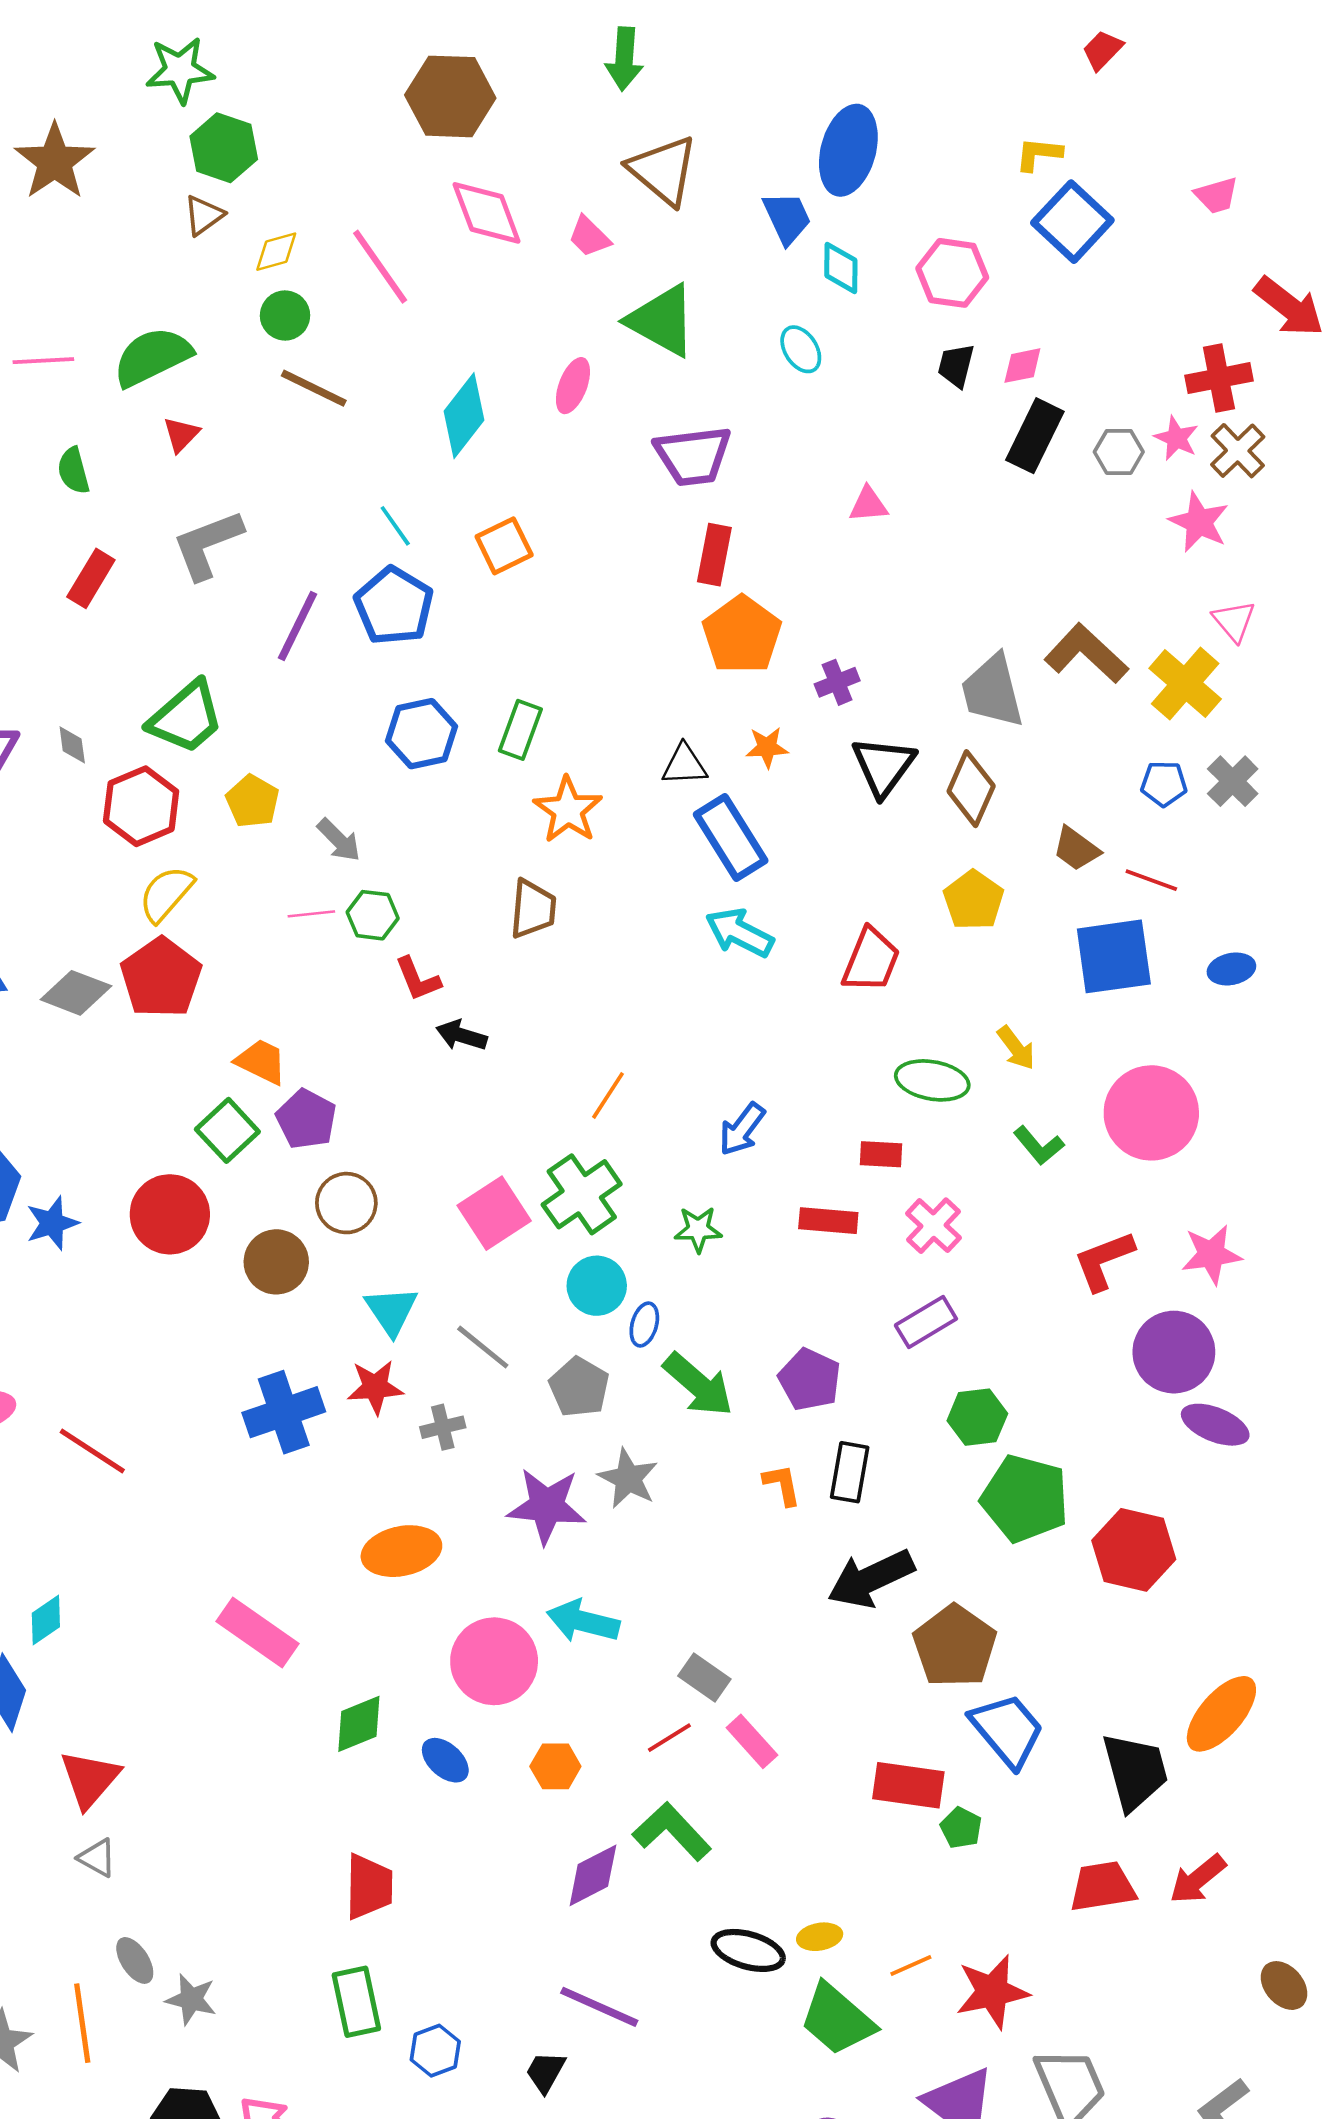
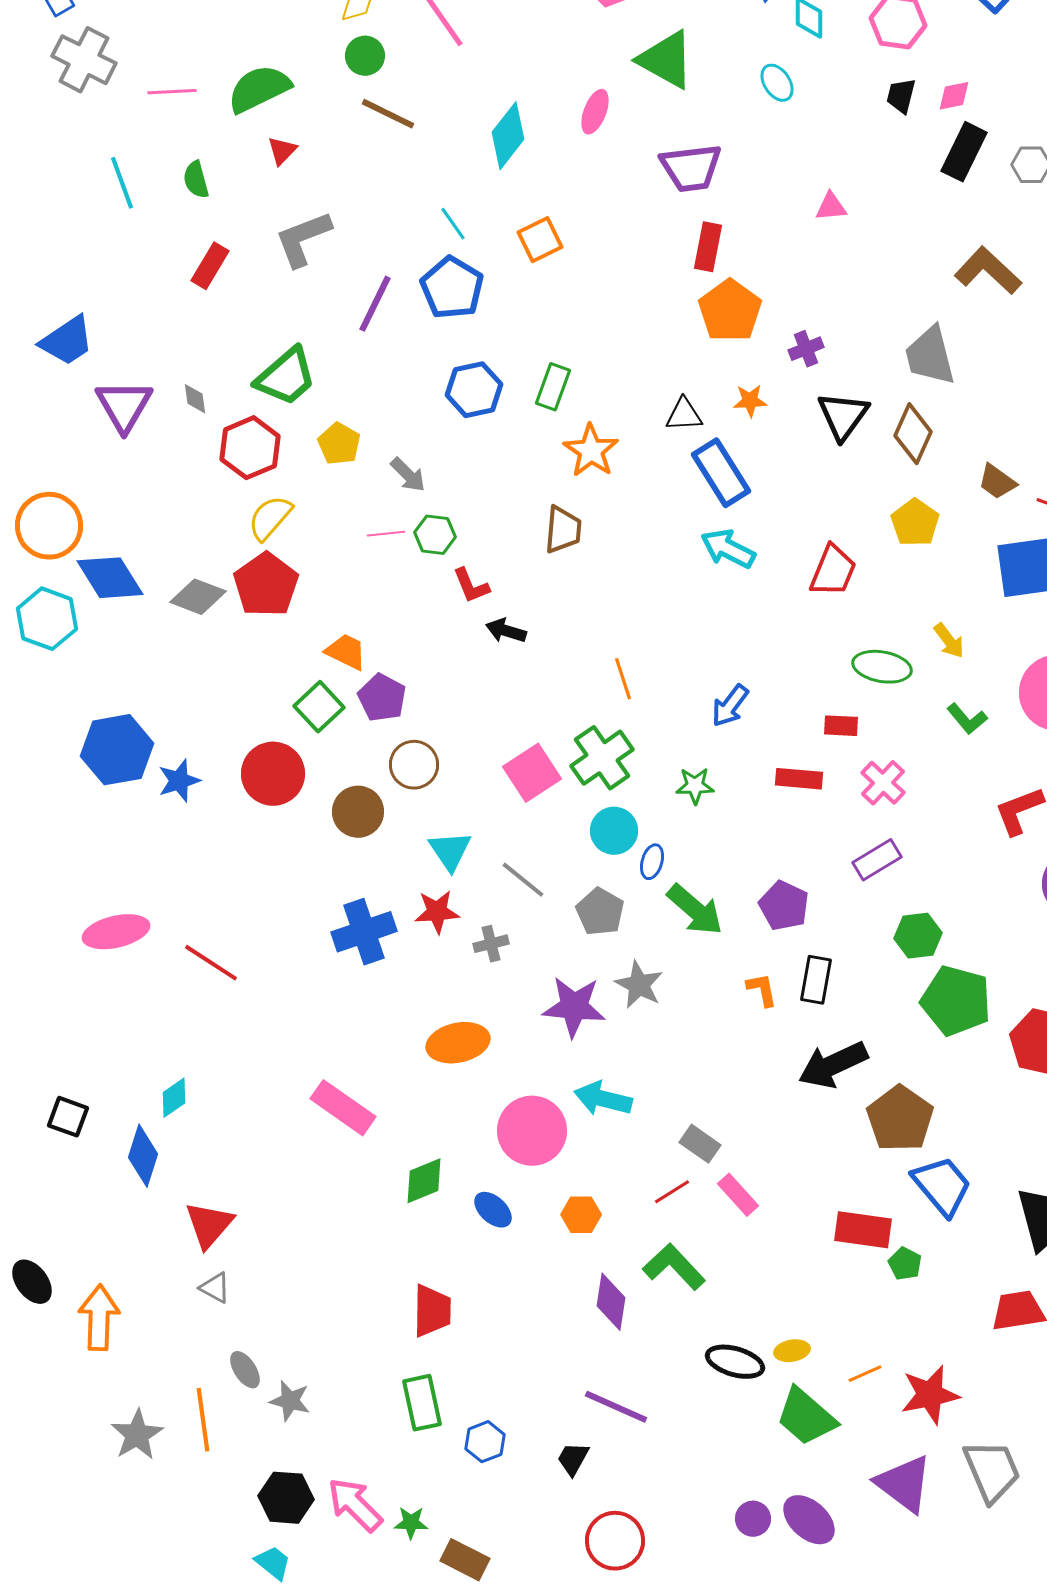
brown L-shape: (1086, 653) -> (988, 271), moved
orange line: (608, 1095) -> (623, 679), turned -51
purple diamond: (593, 1875) -> (611, 1302), turned -54

